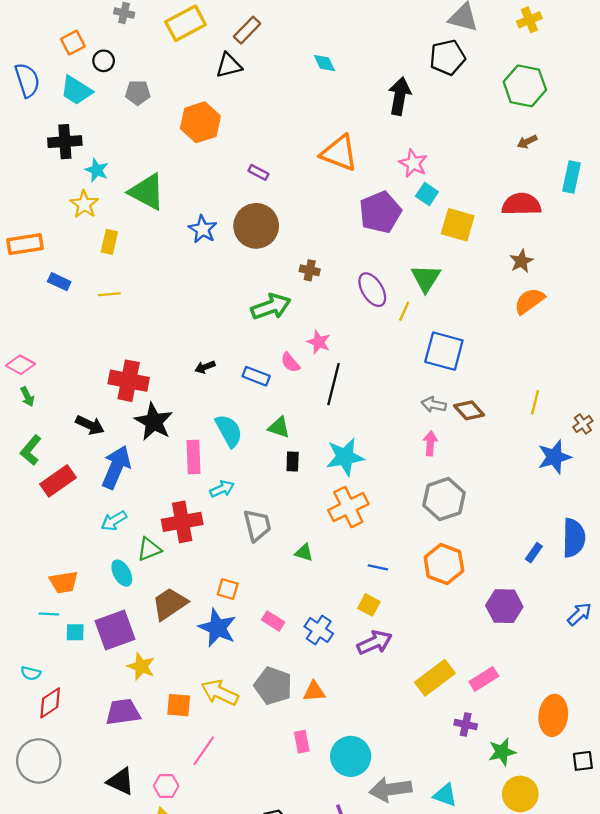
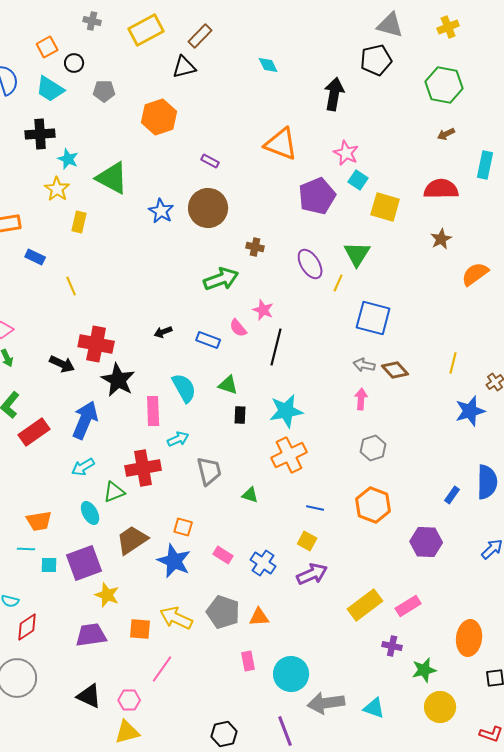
yellow line: (109, 294) -> (71, 286), moved, turned 72
orange semicircle: (529, 301) -> (475, 274), moved
black arrow: (90, 425) -> (62, 364), moved
gray hexagon: (444, 499) -> (373, 448), size x0.7

